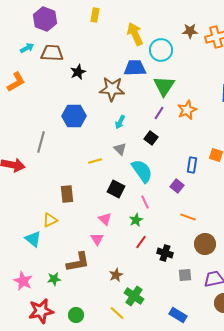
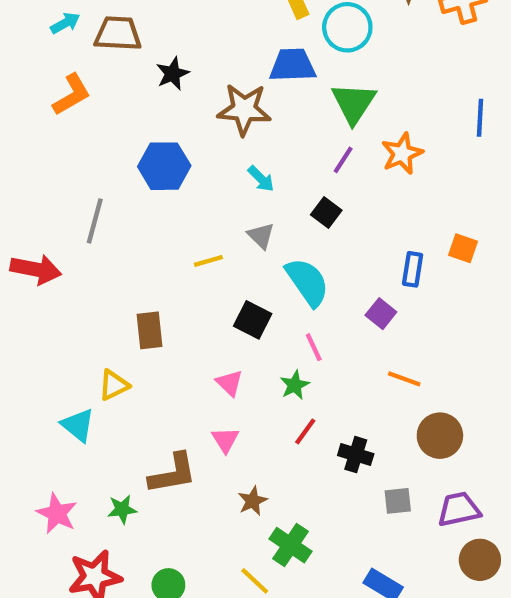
orange L-shape: (16, 82) -> (72, 95), moved
cyan arrow: (120, 122) -> (261, 179), turned -72
pink triangle: (97, 239) -> (225, 440), moved

